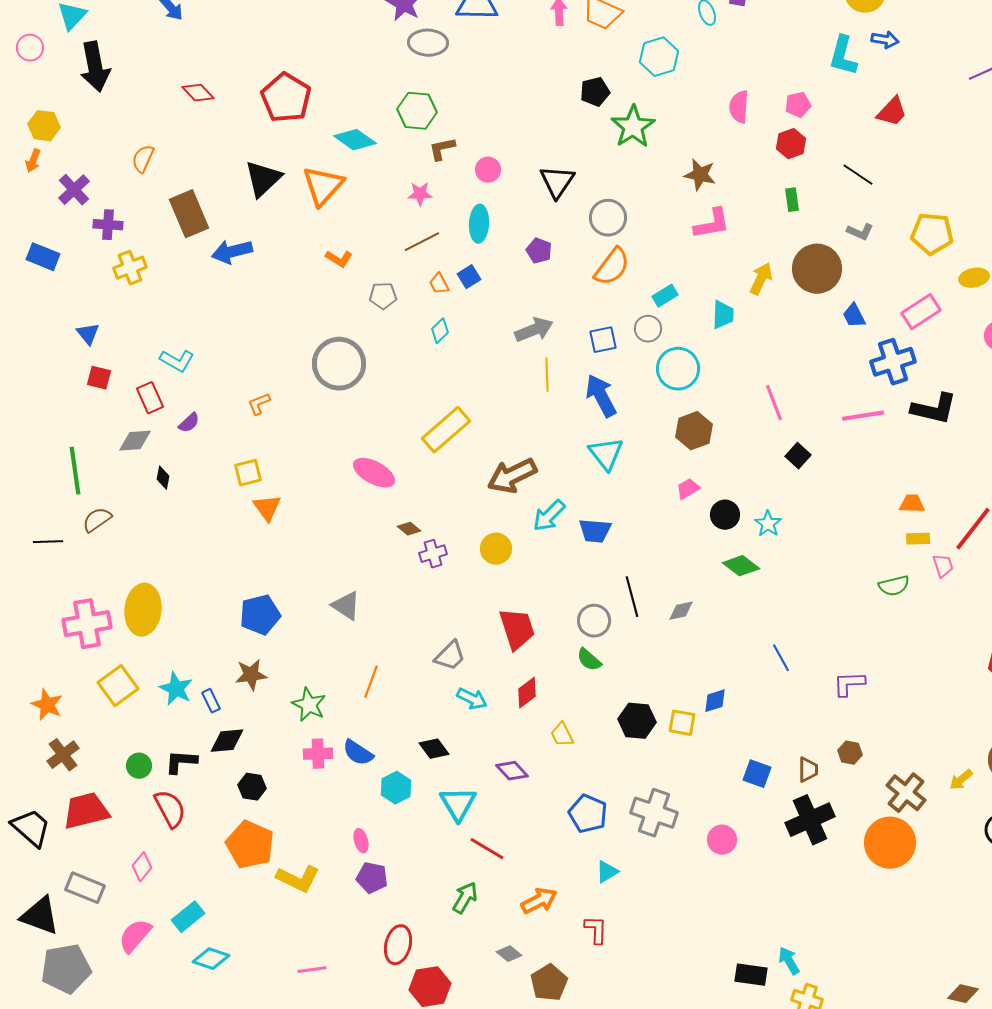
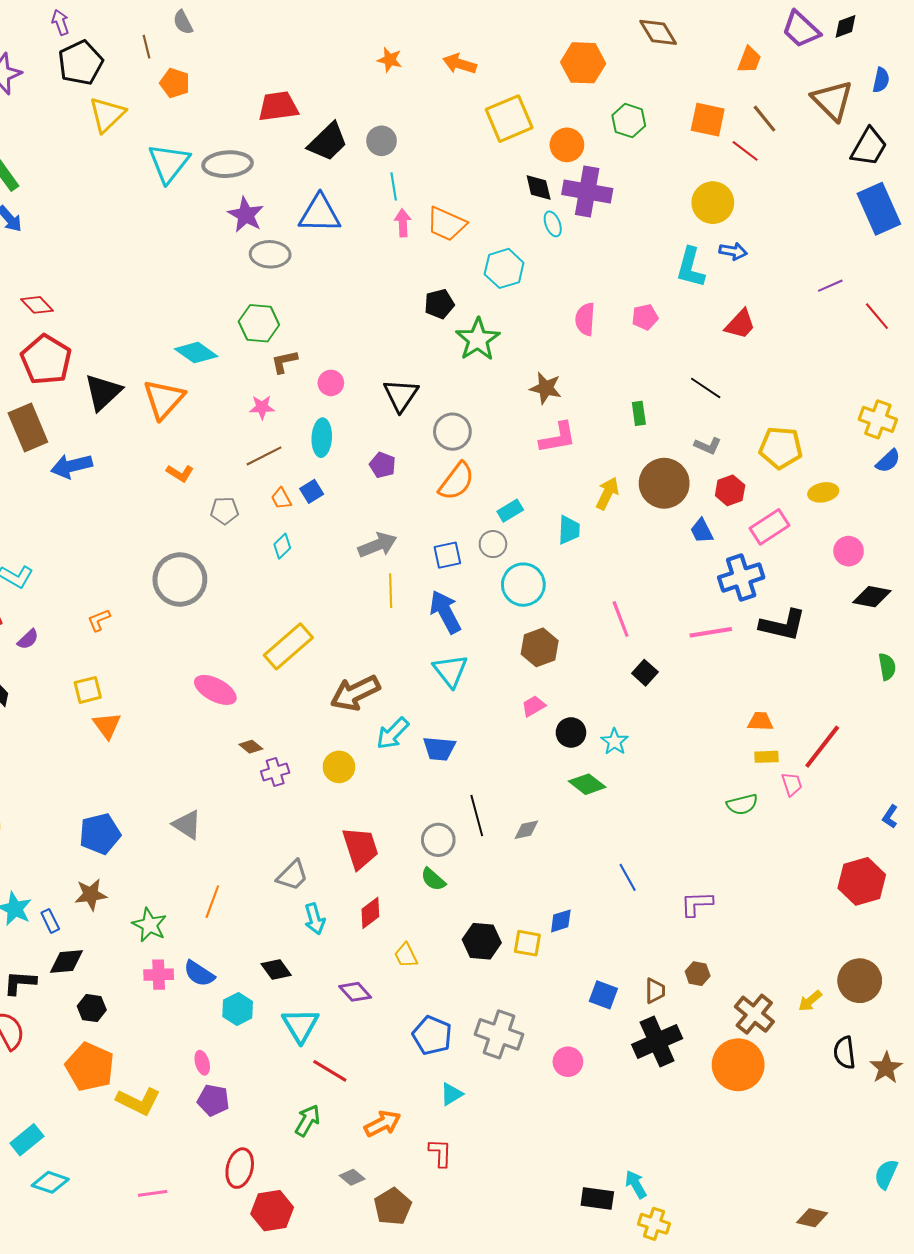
red pentagon: (286, 98) -> (46, 360), moved
red hexagon: (791, 144) -> (730, 490), moved
cyan arrow: (472, 699) -> (315, 919), turned 48

